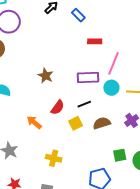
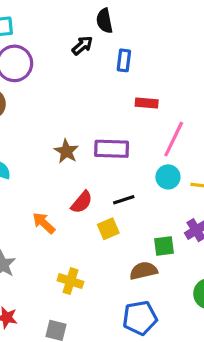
blue rectangle: (78, 15) -> (124, 60), turned 48
purple rectangle: (88, 77) -> (112, 149), moved
brown semicircle: (102, 123) -> (143, 271), moved
green square: (120, 155) -> (164, 246), moved

